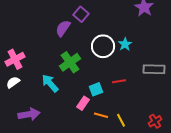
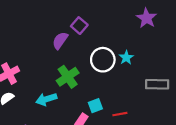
red line: (119, 81) -> (120, 114), moved
cyan arrow: (50, 83) -> (46, 99), turned -66

